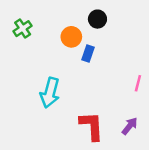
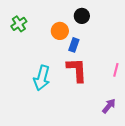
red L-shape: (92, 126) -> (77, 70), moved

